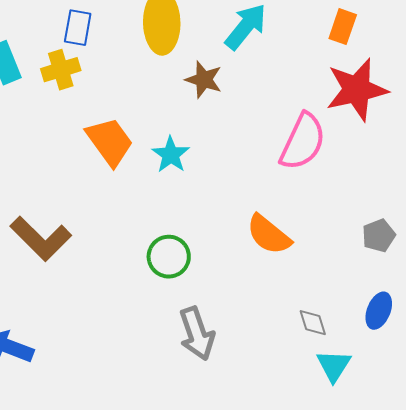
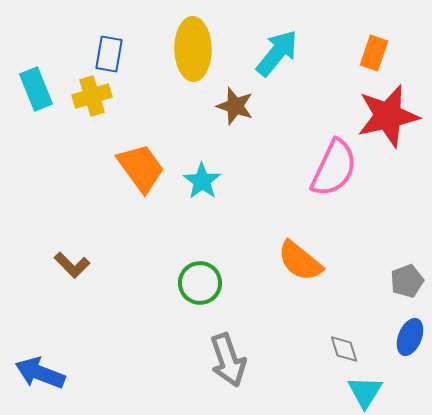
gray pentagon: (379, 236) -> (407, 281), moved
brown L-shape: (41, 239) -> (72, 265), size x0.6

